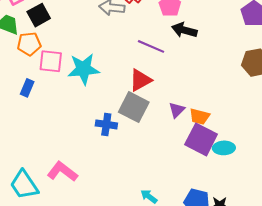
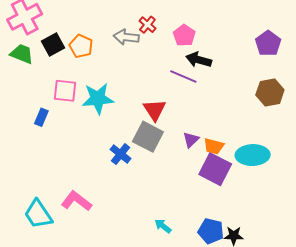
orange pentagon: (29, 44) -> (81, 46), moved, turned 30
purple line: (151, 46) -> (183, 76), moved
red triangle: (140, 80) -> (155, 110), turned -35
blue cross: (106, 124) -> (121, 154), turned 30
cyan ellipse: (224, 148) -> (253, 155), moved, size x1.5

